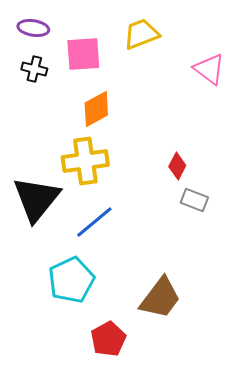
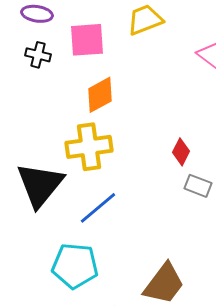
cyan pentagon: (71, 280) -> (75, 266), turned 30

